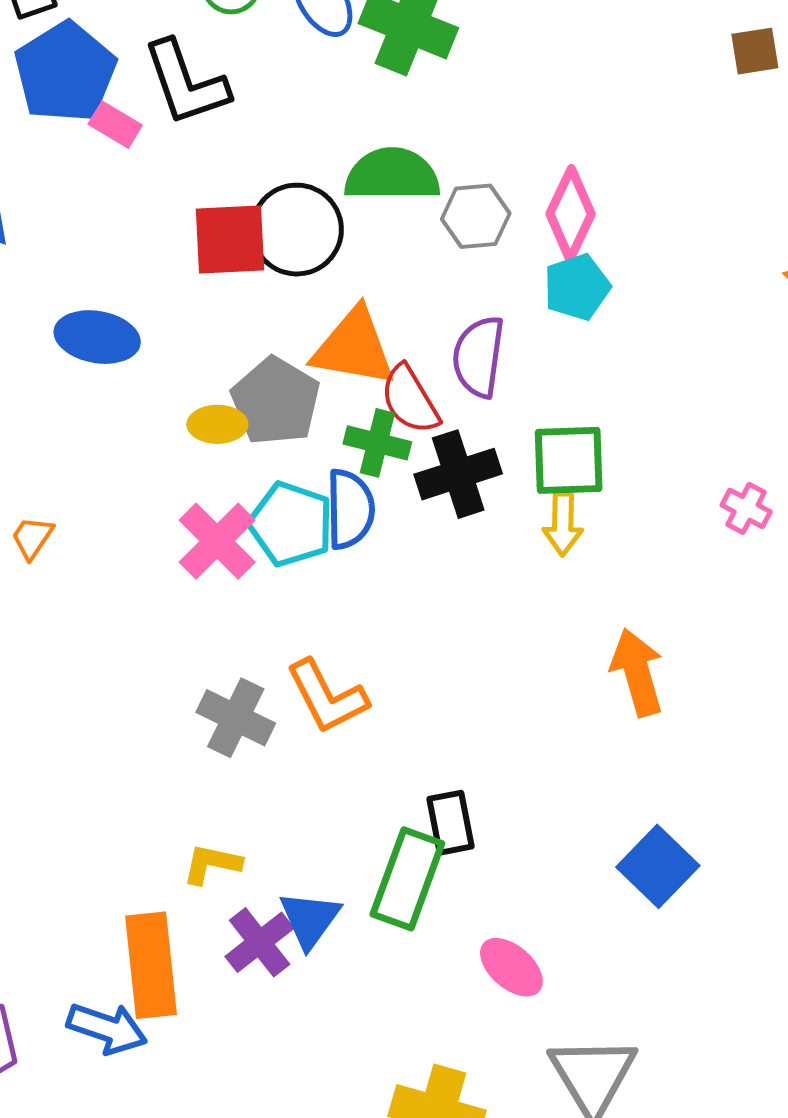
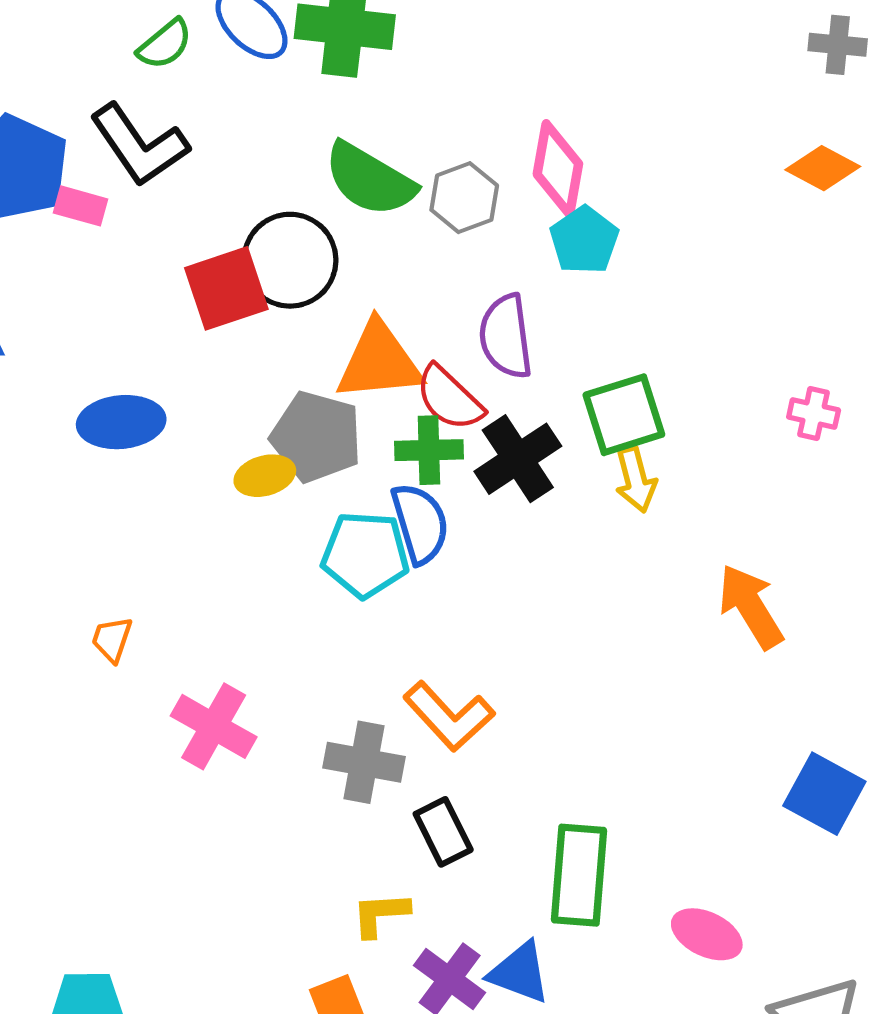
green semicircle: (392, 175) -> (370, 179), turned -134
pink cross: (217, 541) -> (214, 726), moved
black rectangle: (451, 823) -> (443, 832), moved
blue triangle: (310, 919) -> (520, 973), moved, turned -30

